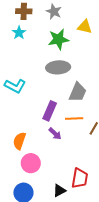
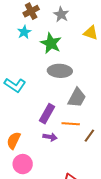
brown cross: (24, 11) -> (31, 11), turned -35
green star: (58, 39) -> (51, 43), moved, turned 30
purple arrow: (55, 134) -> (50, 137), turned -40

